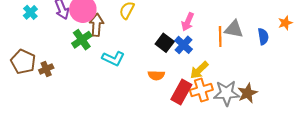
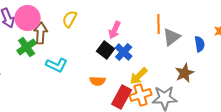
pink arrow: (188, 22) -> (115, 30), moved
gray triangle: (234, 29) -> (172, 37), turned -48
orange line: (220, 36) -> (159, 24), moved
brown star: (247, 93) -> (185, 73), moved

